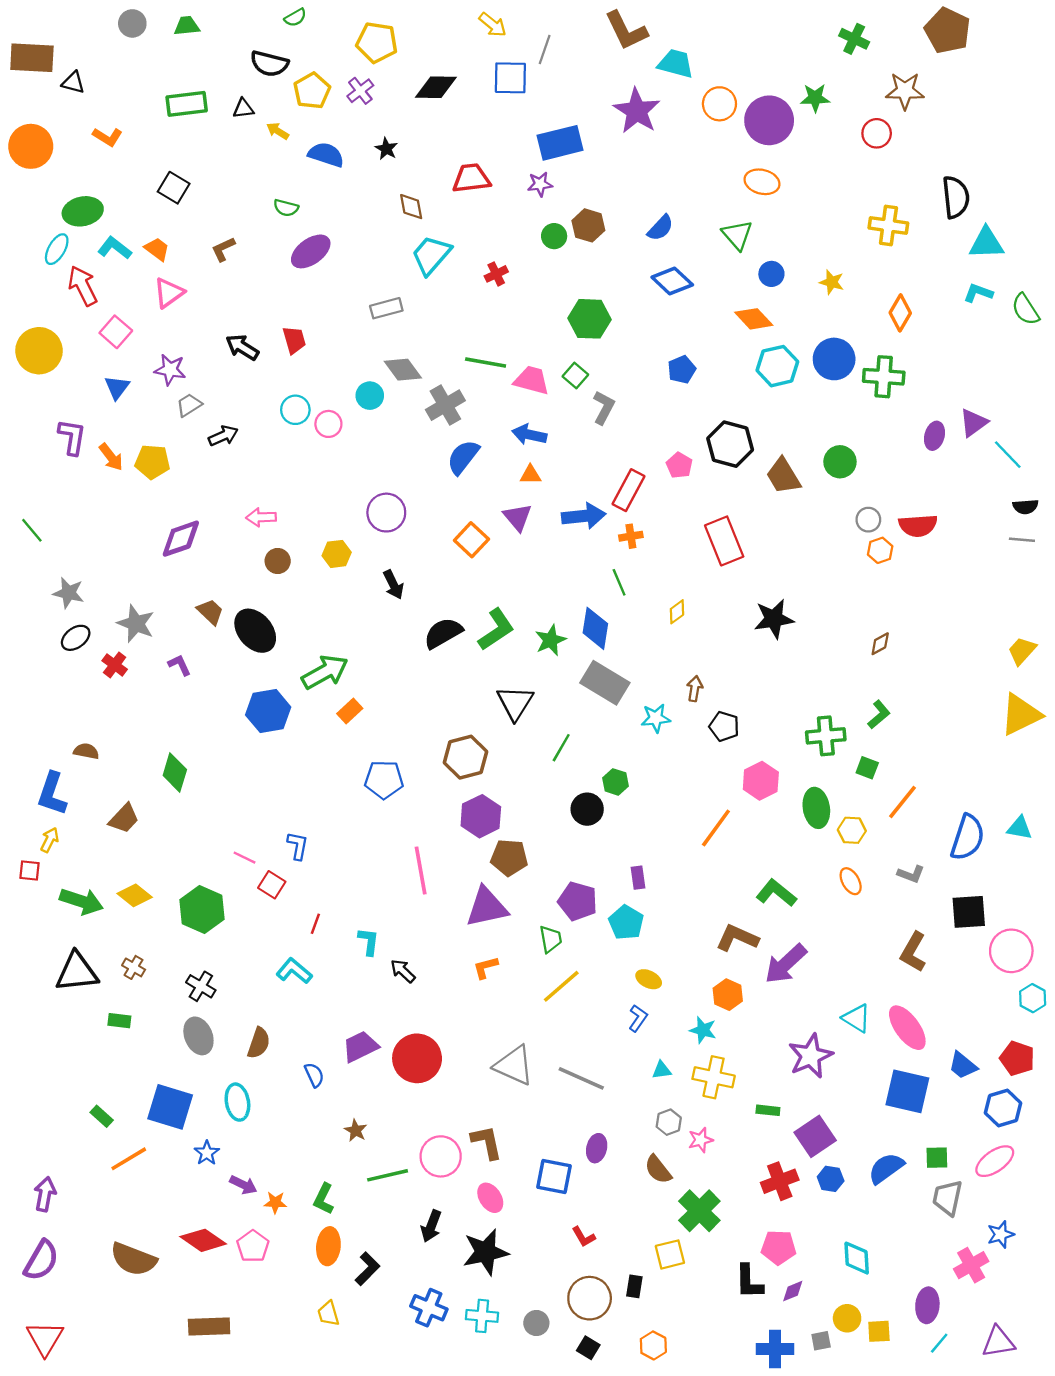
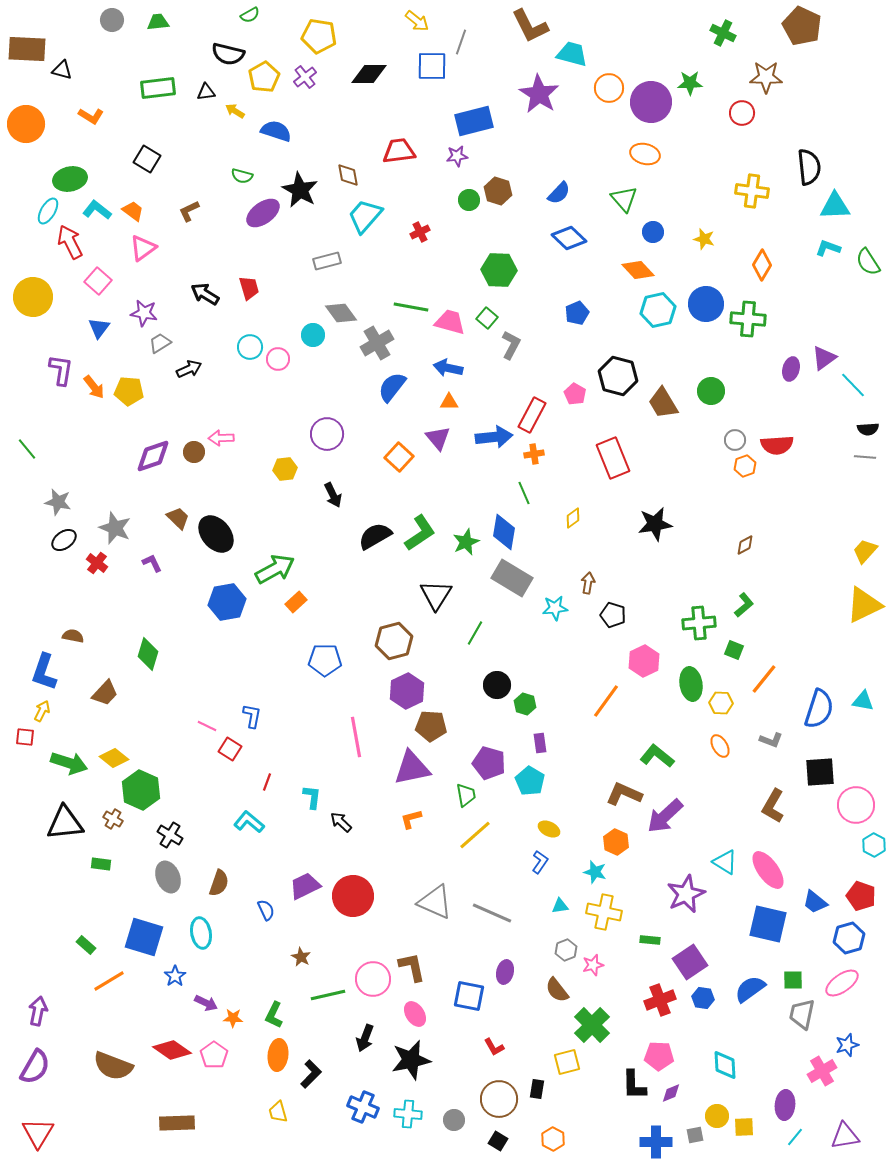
black star: (386, 149) -> (300, 190), moved, size x1.8
brown circle: (278, 561) -> (194, 452), moved
green hexagon: (616, 782) -> (525, 704), moved
green hexagon: (202, 910) -> (141, 790), moved

